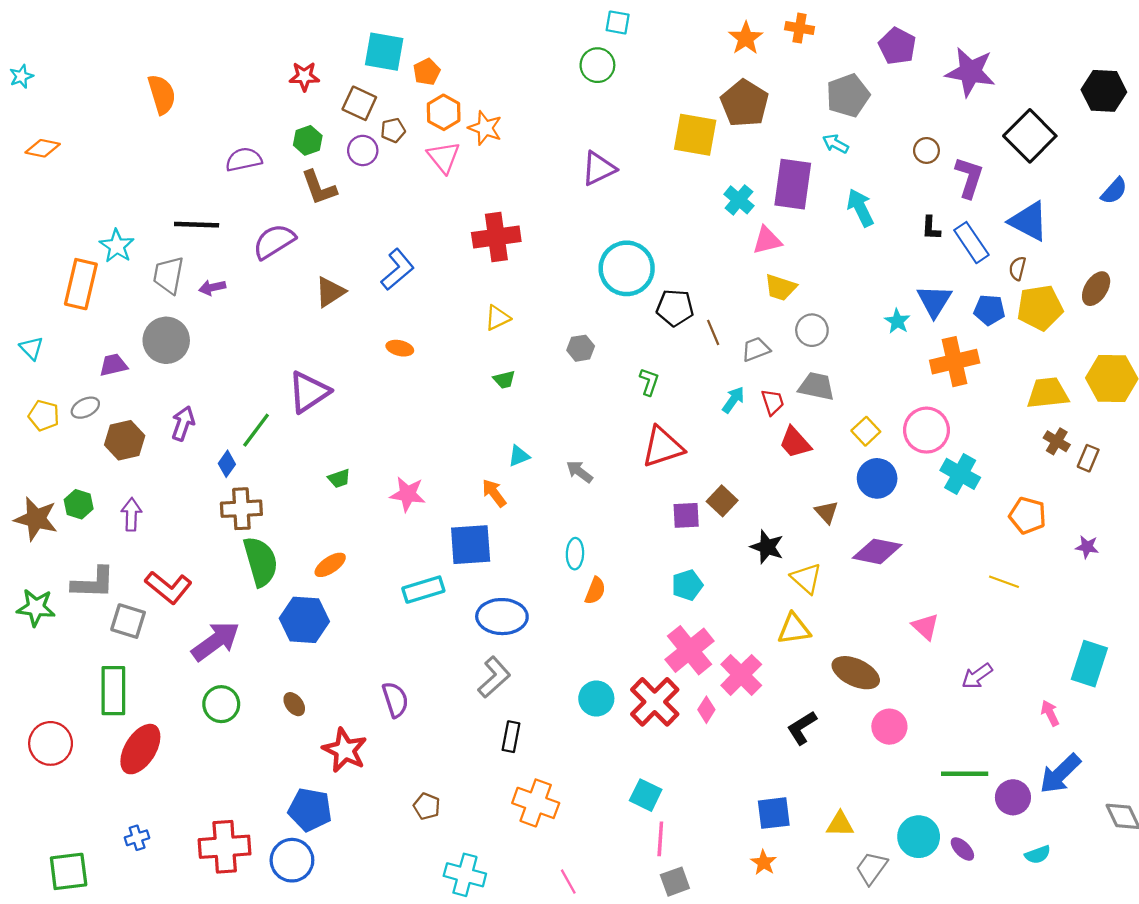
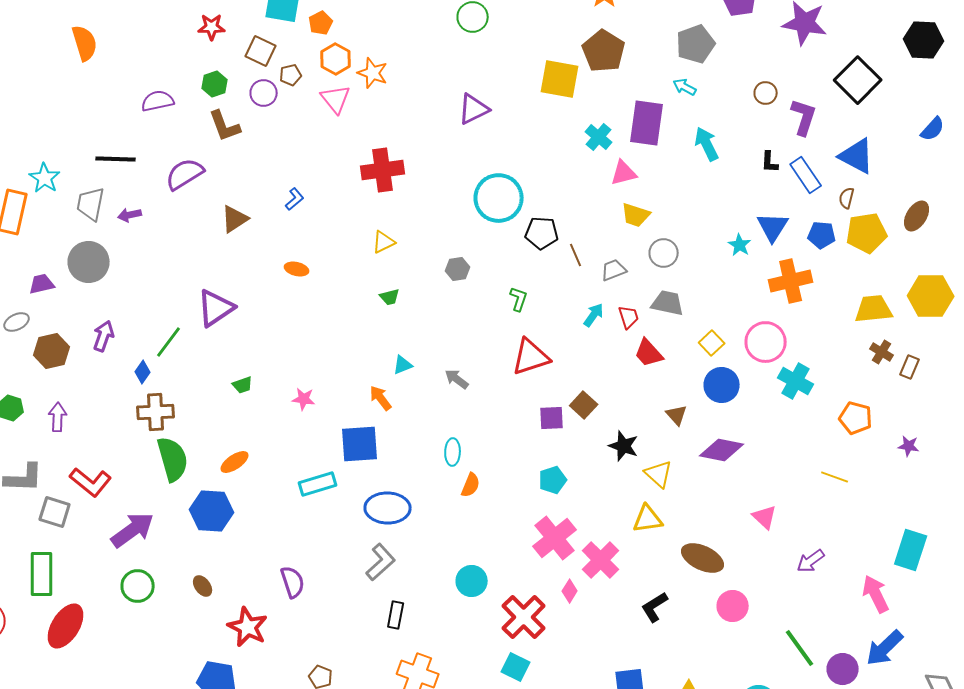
blue L-shape: (398, 270) -> (295, 199), size x0.6
pink star: (408, 494) -> (304, 399), size x0.7
red cross: (655, 702) -> (524, 617), moved
pink arrow: (1050, 713) -> (876, 594), size x1.6
green line: (965, 774) -> (800, 648), turned 54

